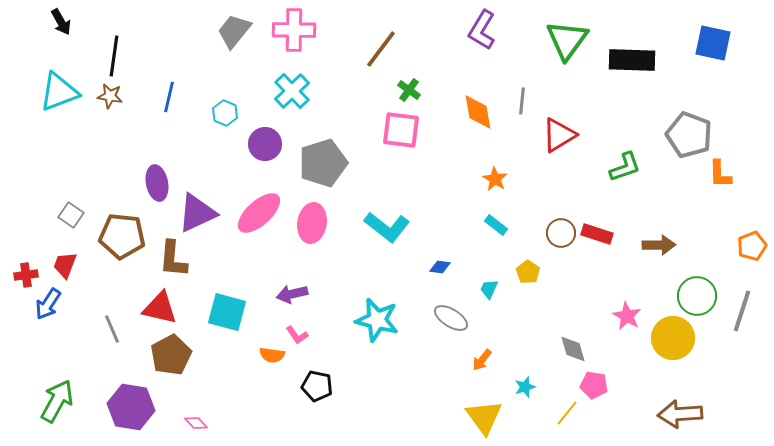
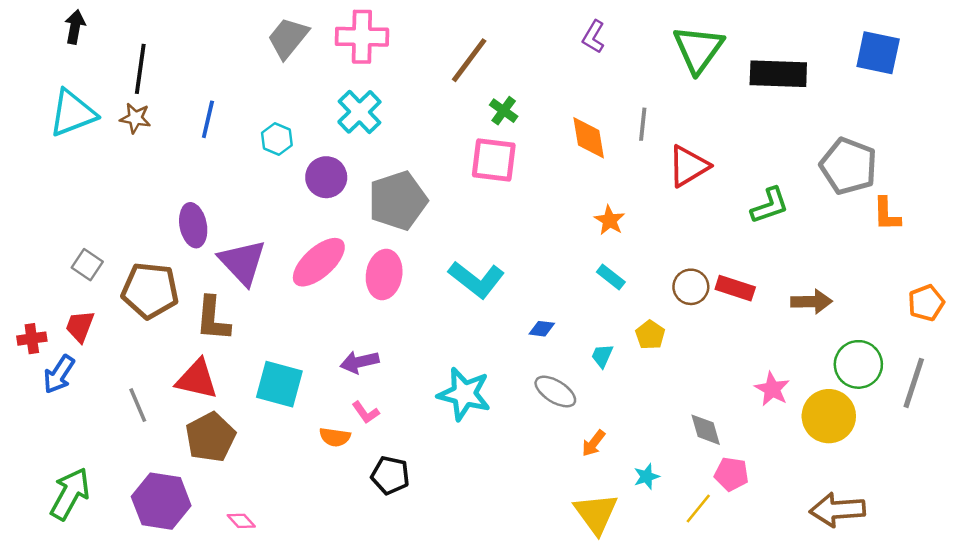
black arrow: (61, 22) -> (75, 27), turned -140
purple L-shape: (482, 30) -> (594, 37), size x0.7
purple triangle: (197, 213) -> (242, 262), turned -48

